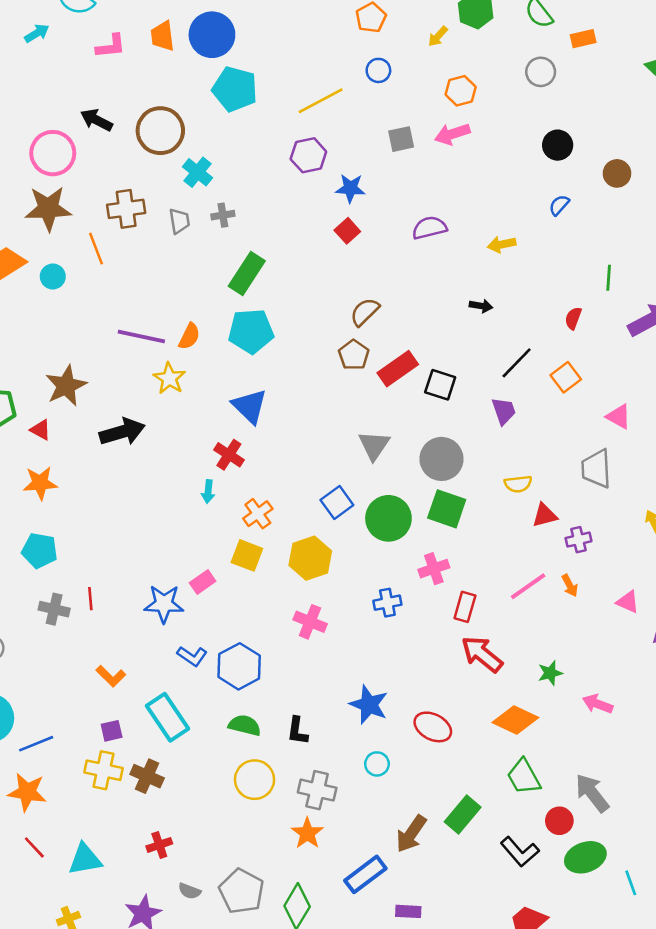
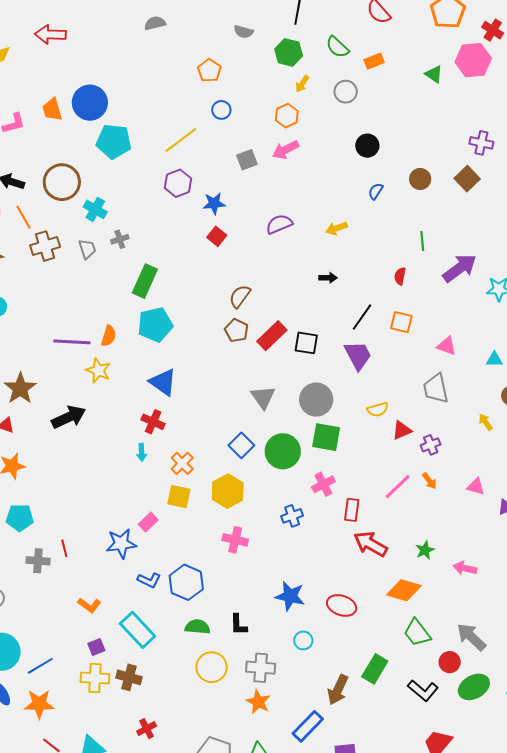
yellow arrow: (438, 36) -> (302, 84), moved
brown circle: (617, 173) -> (420, 179), moved
orange line: (96, 249) -> (24, 217), moved
orange square: (566, 377) -> (401, 322), turned -30
purple trapezoid: (504, 411) -> (358, 355), size x1.4

